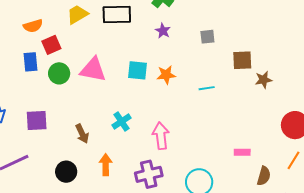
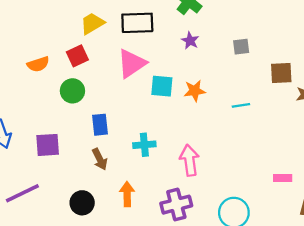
orange semicircle: (33, 26) -> (38, 64), moved
red square: (51, 45) -> (77, 56), moved
blue rectangle: (31, 62) -> (100, 125), moved
pink triangle: (93, 70) -> (132, 63), moved, turned -44
cyan cross: (121, 122) -> (144, 145), turned 30

